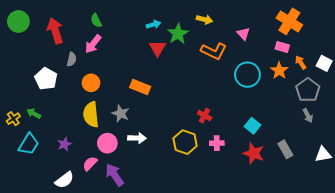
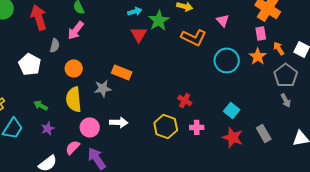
pink rectangle: (282, 47) -> (261, 33), turned 64
green arrow: (34, 114) -> (41, 105), moved
gray star: (121, 114) -> (103, 88), moved, turned -30

